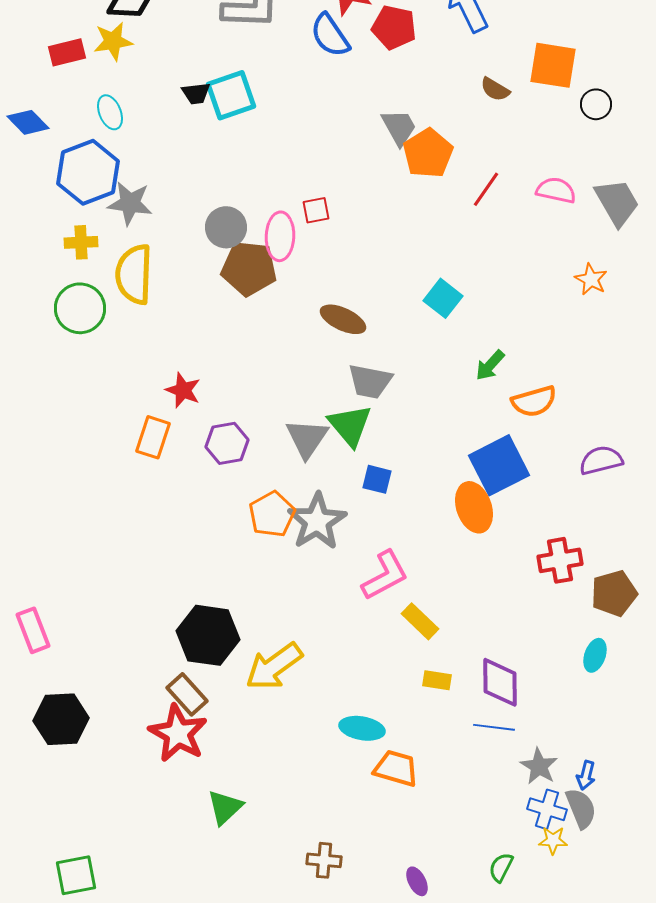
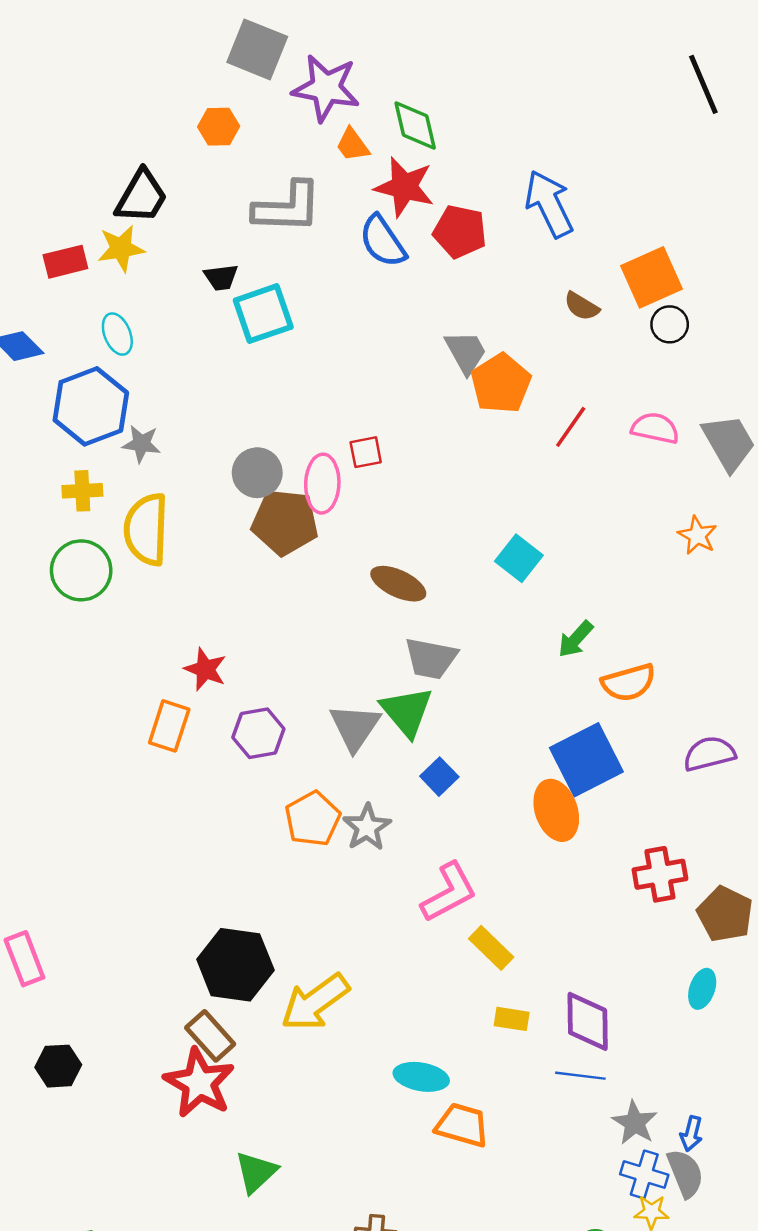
orange square: (553, 65) -> (652, 277), turned -33
black trapezoid: (196, 93) -> (221, 277), moved
black circle: (596, 104) -> (670, 324), moved
gray star: (130, 203) -> (141, 444), size x0.7
blue square: (377, 479) -> (439, 777), turned 32
gray star: (317, 521) -> (367, 827), size x0.7
brown pentagon: (614, 593) -> (725, 914), turned -30
black hexagon: (61, 719) -> (58, 1066), size x0.7

